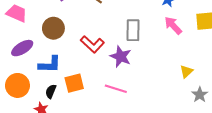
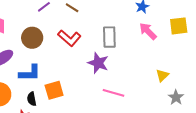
red L-shape: (92, 44) -> (69, 38), moved
pink line: (116, 89) -> (113, 93), moved
black semicircle: (51, 91) -> (32, 99), turned -32

